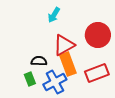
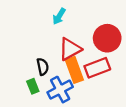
black semicircle: (39, 61) -> (43, 67), turned 77
red rectangle: (97, 73) -> (97, 68), moved

